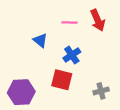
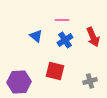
red arrow: (98, 20) -> (93, 37), moved
blue cross: (72, 55) -> (65, 40), moved

